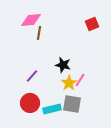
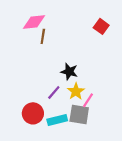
red square: (92, 24) -> (101, 26), turned -32
purple line: (32, 76) -> (54, 93), moved
pink line: (80, 80) -> (88, 100), moved

